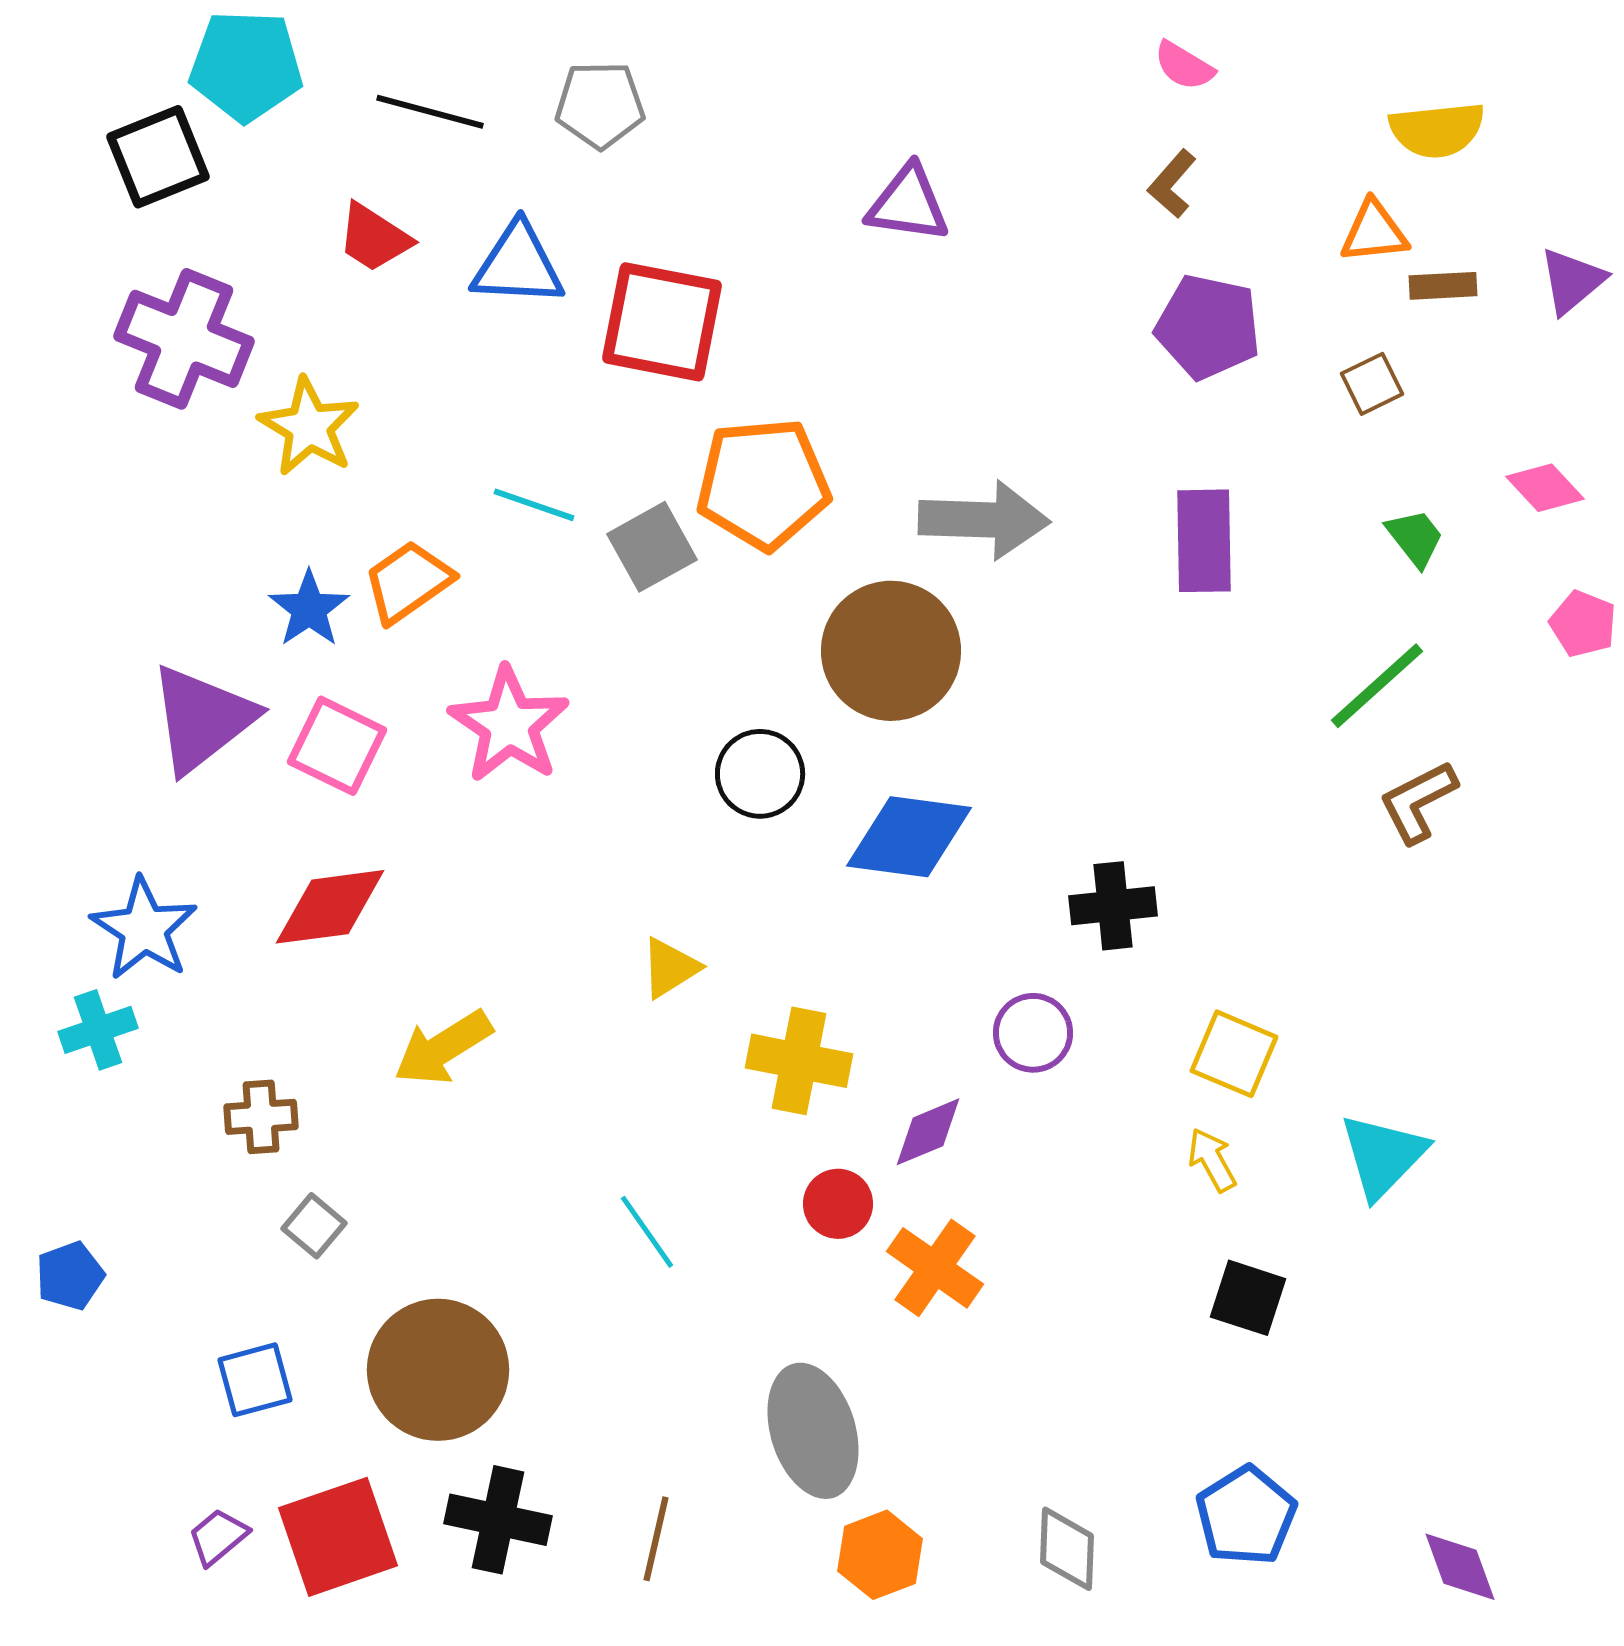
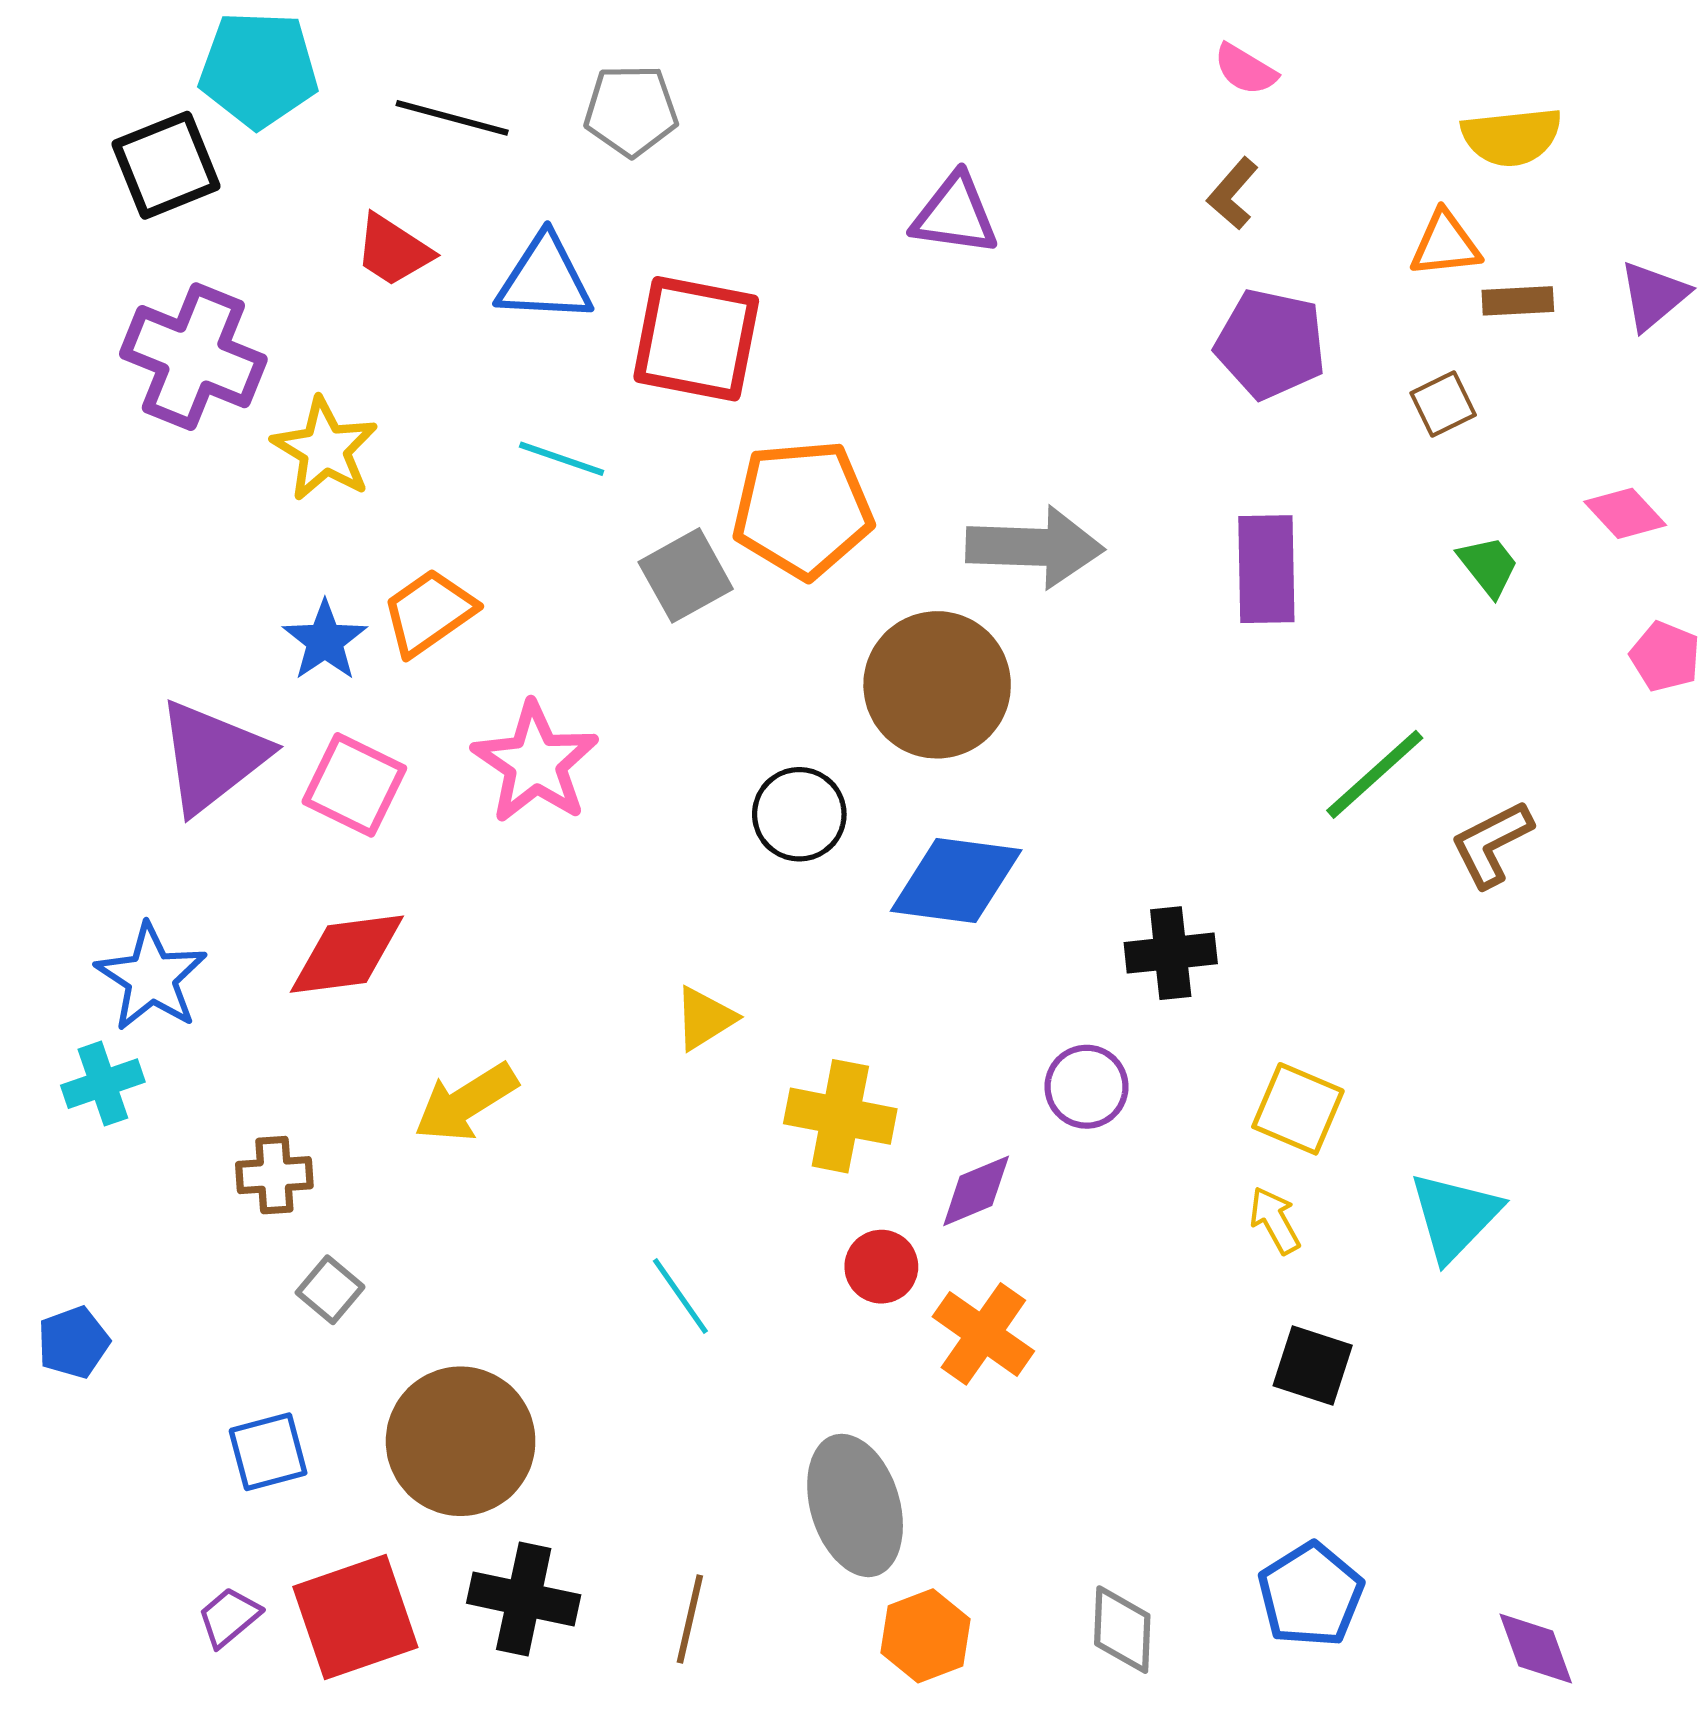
cyan line: (534, 505) -> (562, 459), moved
green line: (1377, 686) -> (1375, 774), moved

